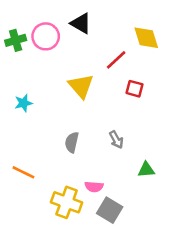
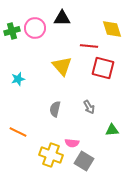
black triangle: (81, 23) -> (62, 18), turned -30
red line: (116, 60) -> (89, 46), turned 48
red square: (134, 89) -> (103, 68), size x1.6

